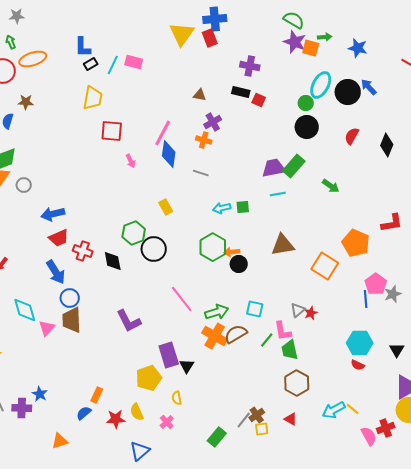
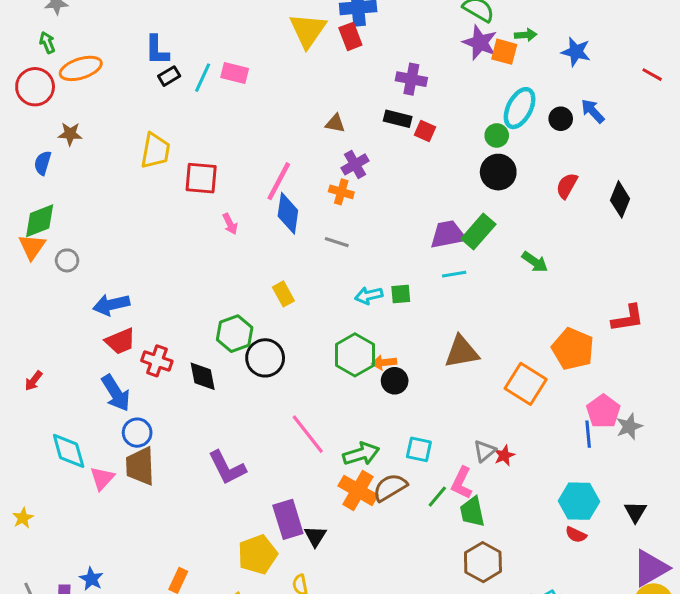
black circle: (348, 92) -> (561, 119), size x0.6
yellow trapezoid: (93, 98) -> (155, 151), moved
pink L-shape: (283, 331) -> (462, 483), turned 35

